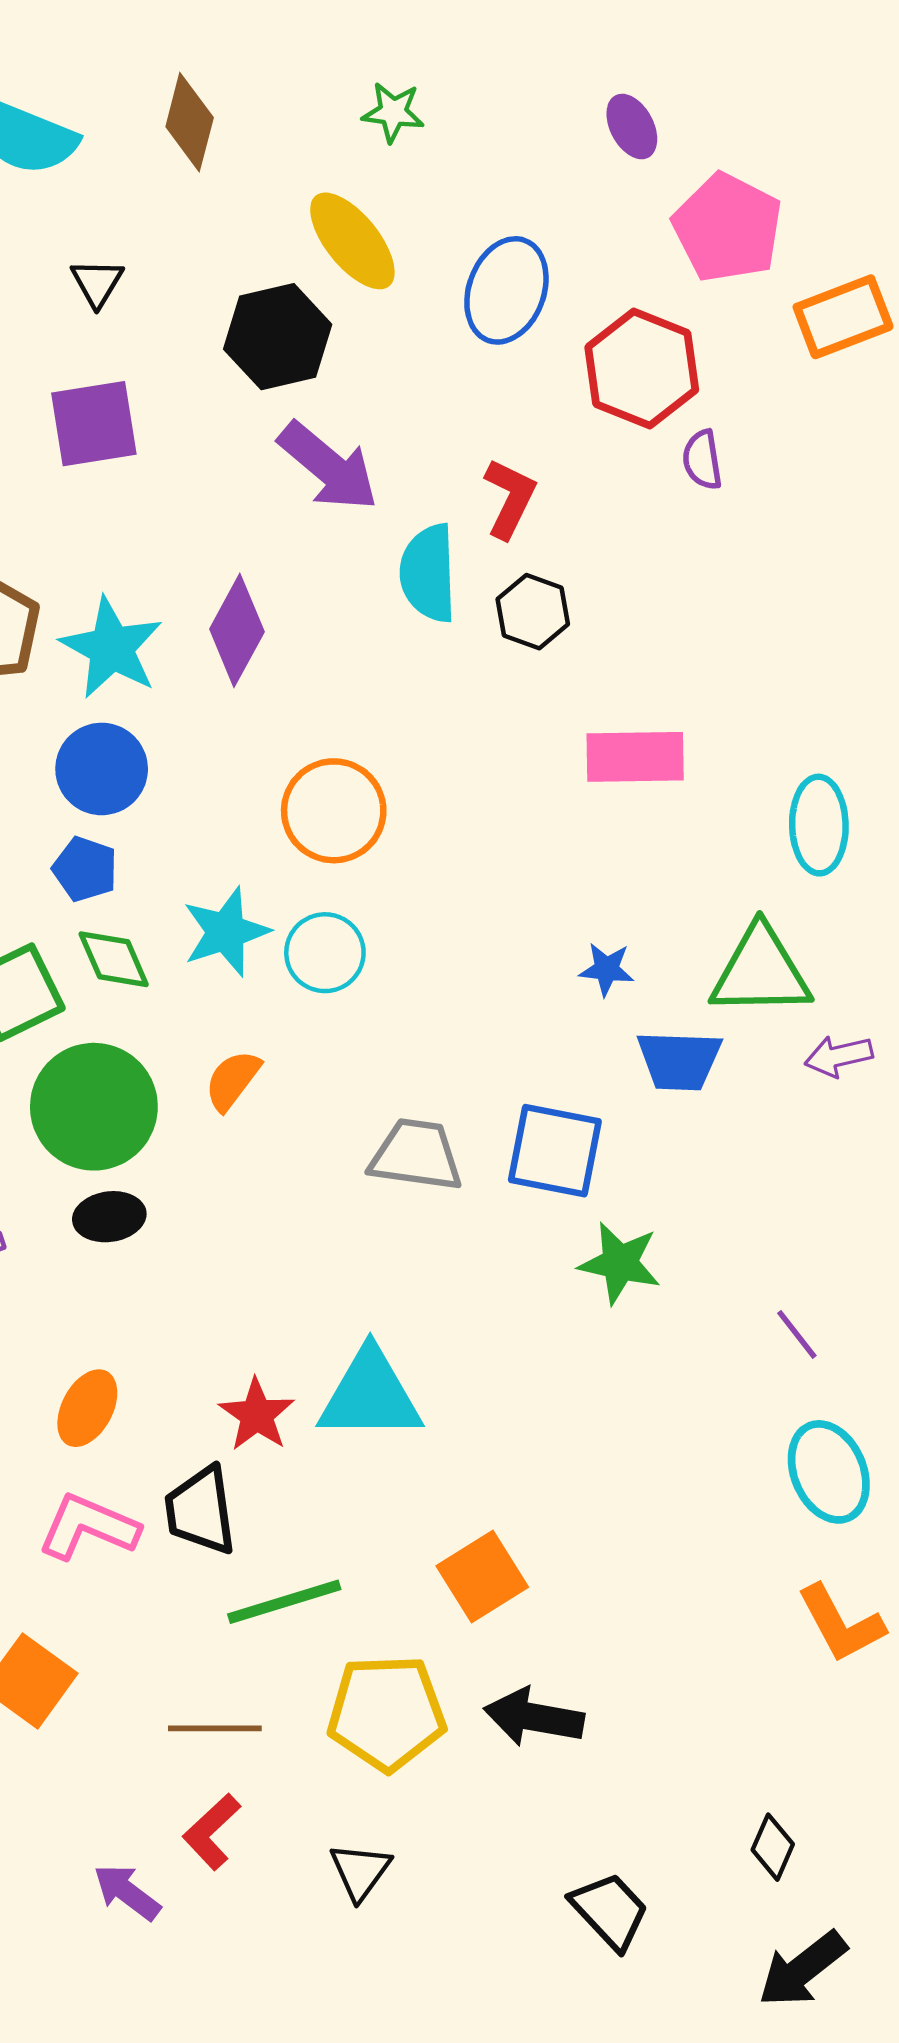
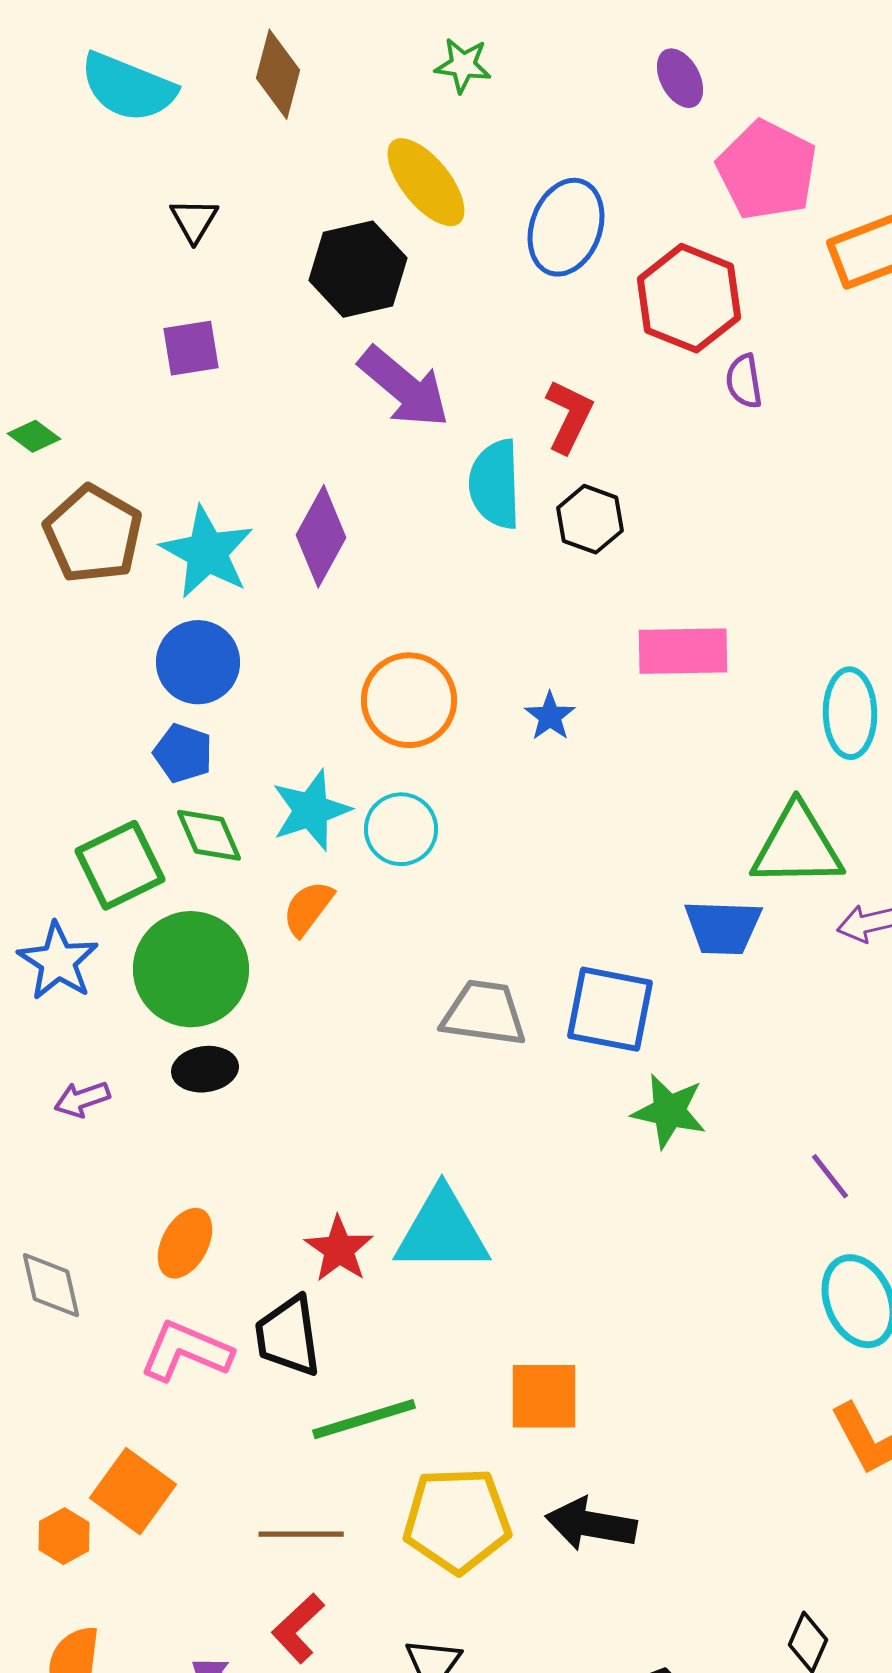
purple square: (94, 424) -> (191, 348), size x0.7
blue star: (607, 969) -> (550, 716), moved, turned 30
orange semicircle: (233, 1080) -> (308, 908), moved
orange square: (482, 1576) -> (544, 1396), turned 32

